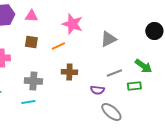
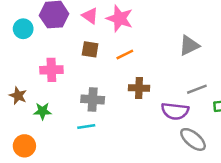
pink triangle: (31, 16) -> (90, 16), turned 32
pink star: (72, 24) -> (120, 18), moved
purple semicircle: (97, 90) -> (175, 111), size x1.5

